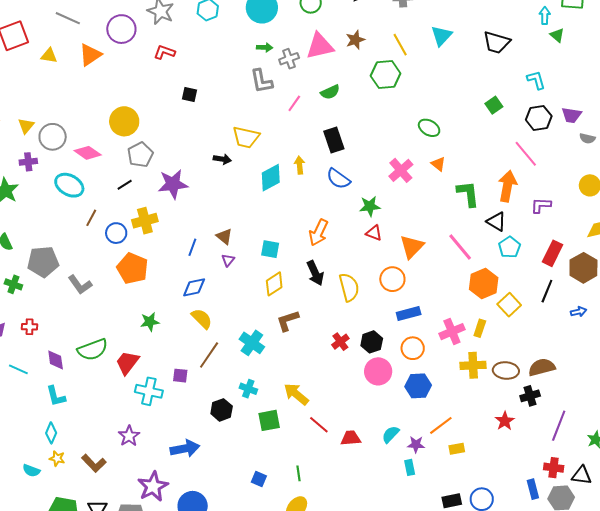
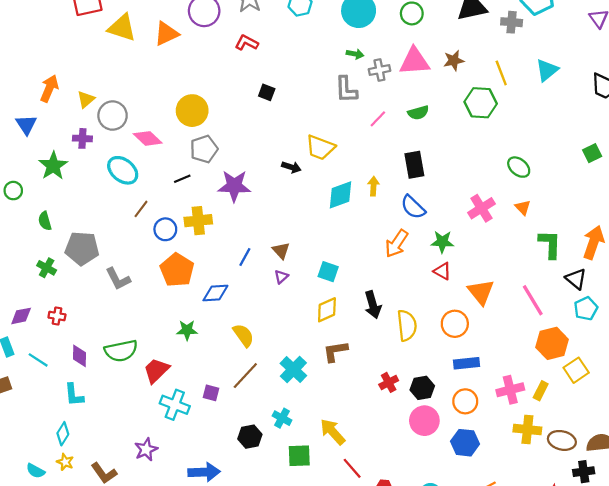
yellow triangle: (49, 56) -> (122, 28), size x1.6
orange arrow: (319, 232) -> (397, 244), moved
orange triangle: (412, 247) -> (481, 292), turned -32
blue diamond: (194, 287) -> (215, 293), moved

